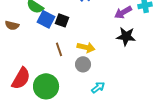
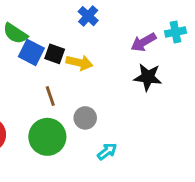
yellow arrow: (86, 47) -> (79, 63), moved
green circle: (46, 86) -> (47, 137), moved

